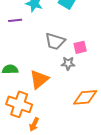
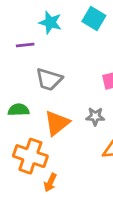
gray trapezoid: (55, 41) -> (49, 79), moved
gray star: (68, 63) -> (95, 116), moved

